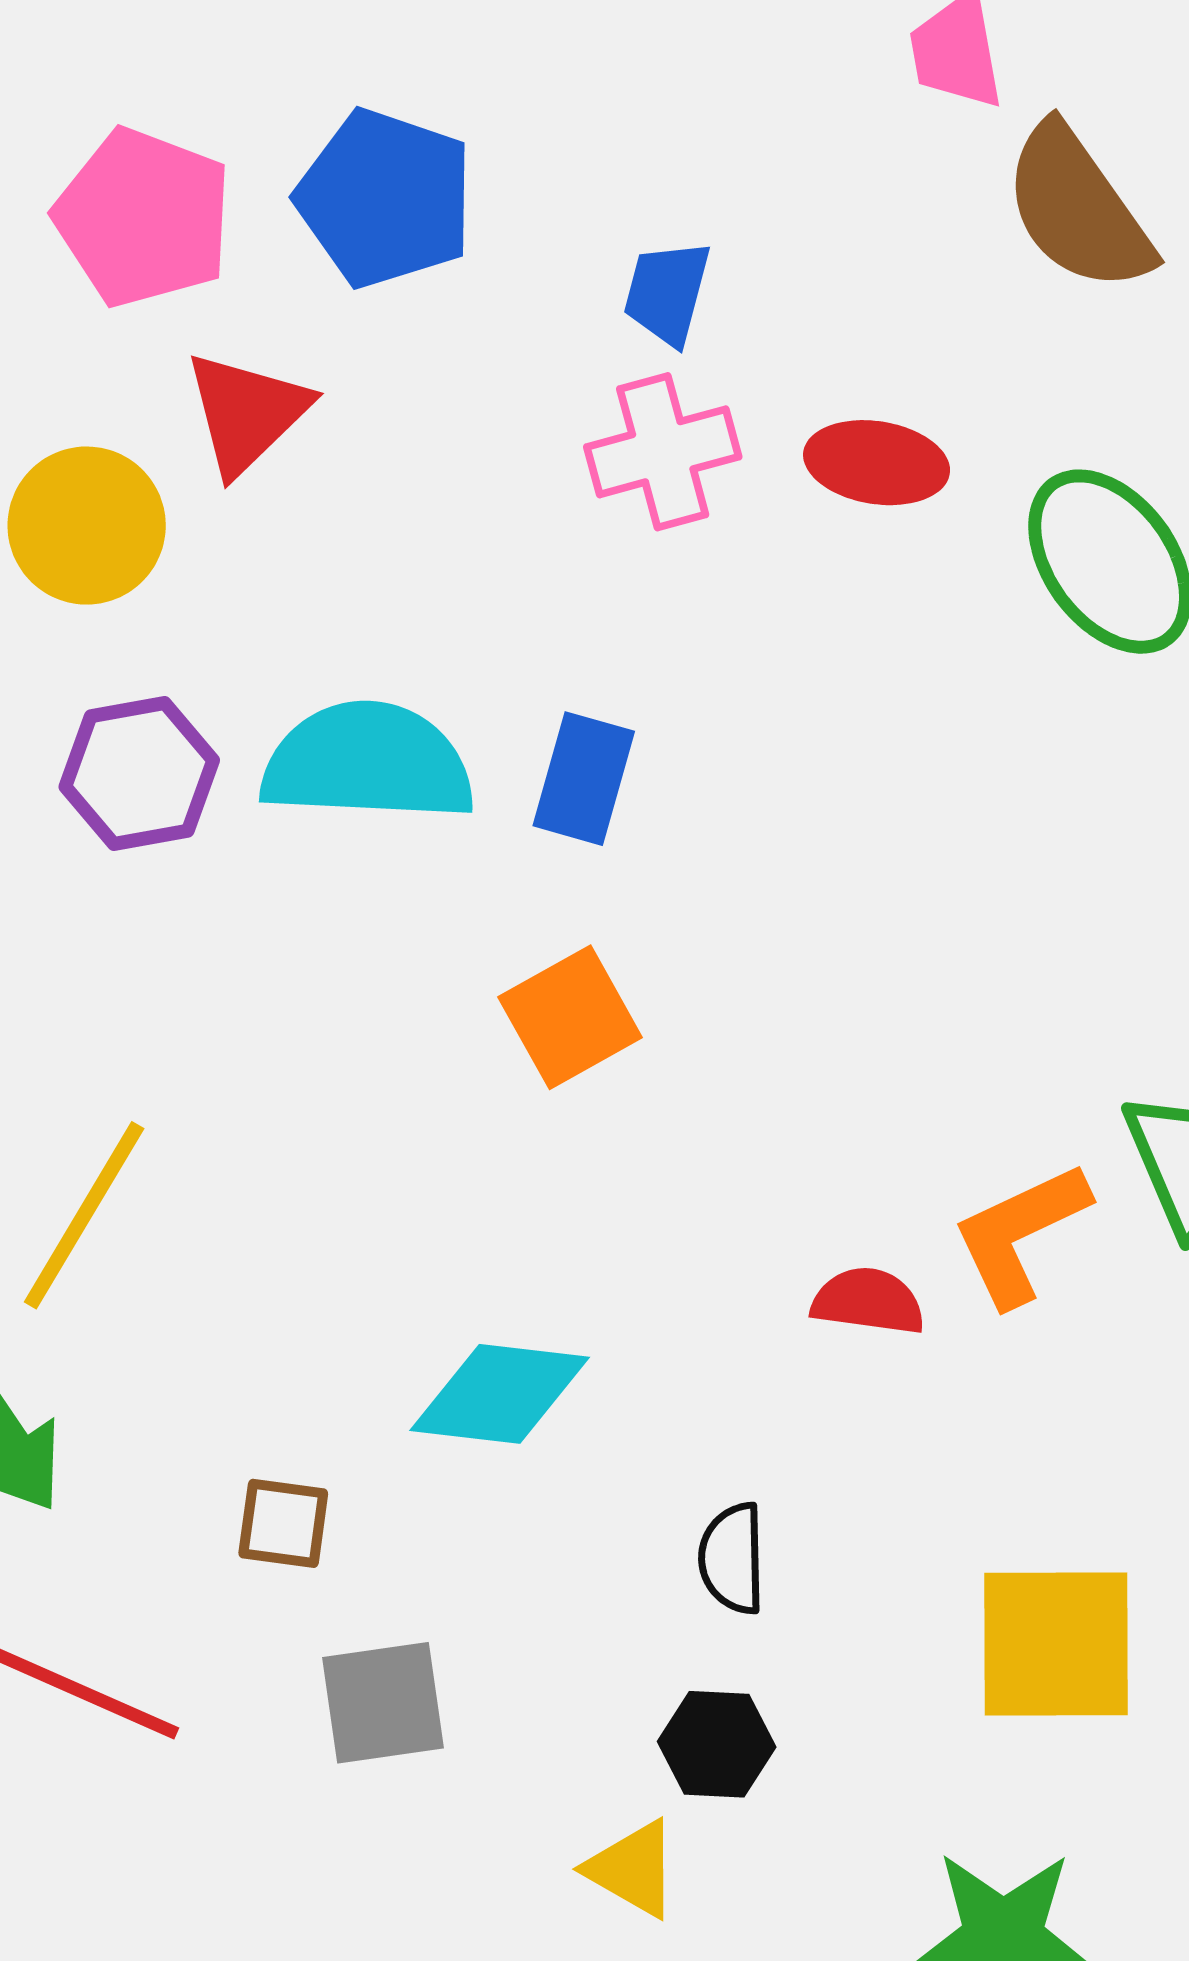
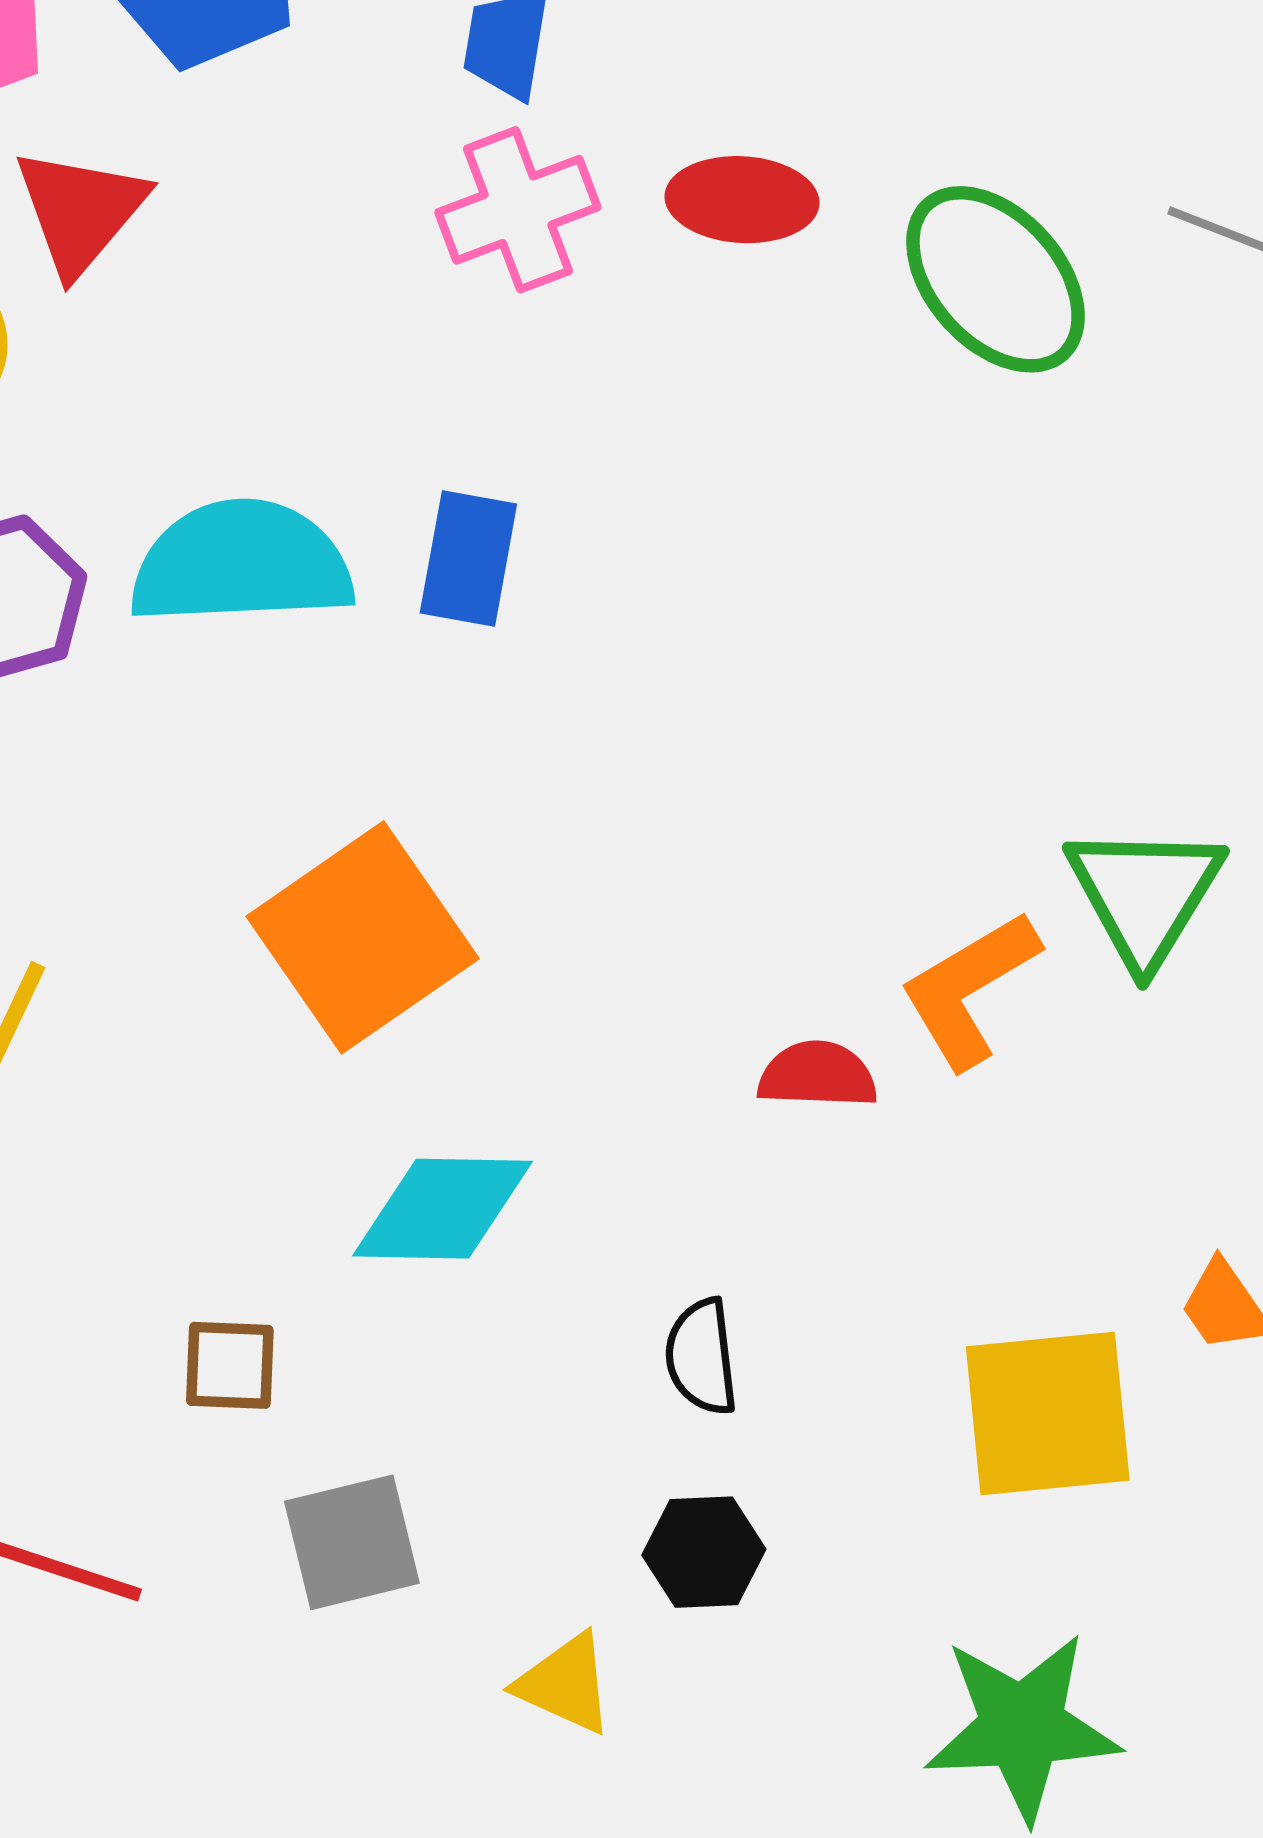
orange square: (570, 1017) -> (363, 937), moved, size x1.5
yellow triangle: (633, 1869) -> (565, 1684), moved

